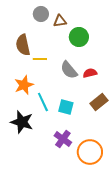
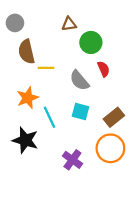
gray circle: (41, 14) -> (15, 23), moved
red semicircle: (90, 73) -> (104, 69), moved, turned 80
cyan square: (66, 107) -> (81, 112), moved
orange circle: (90, 152) -> (110, 148), moved

